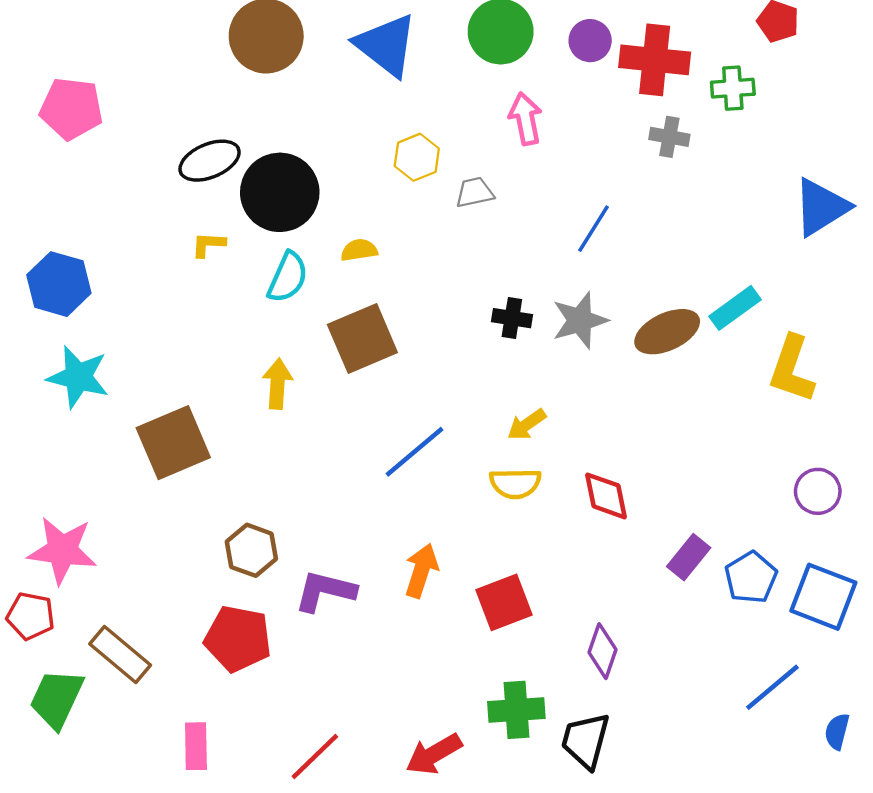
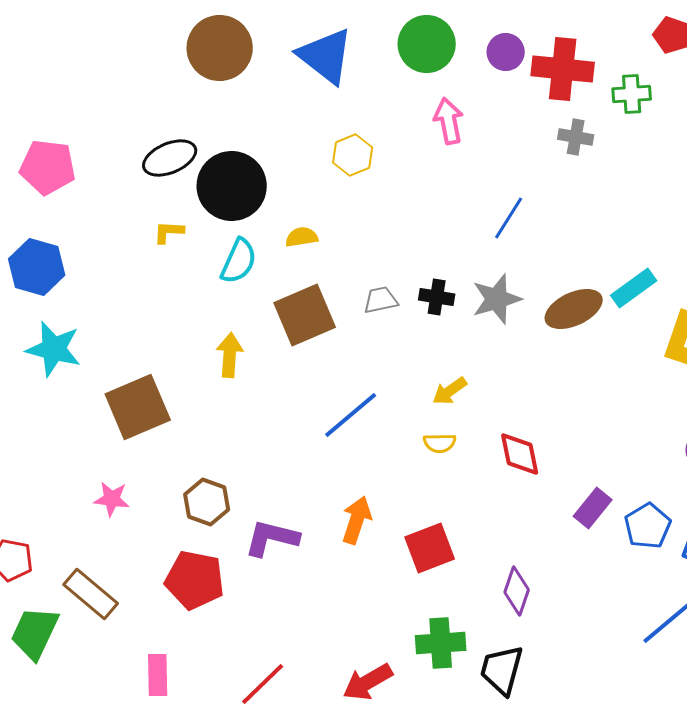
pink pentagon: (71, 109) -> (48, 167), moved
gray trapezoid: (475, 192) -> (381, 300), moved
yellow semicircle: (515, 483) -> (440, 443), size x0.7
pink star: (62, 550) -> (112, 499), moved, size x0.6

